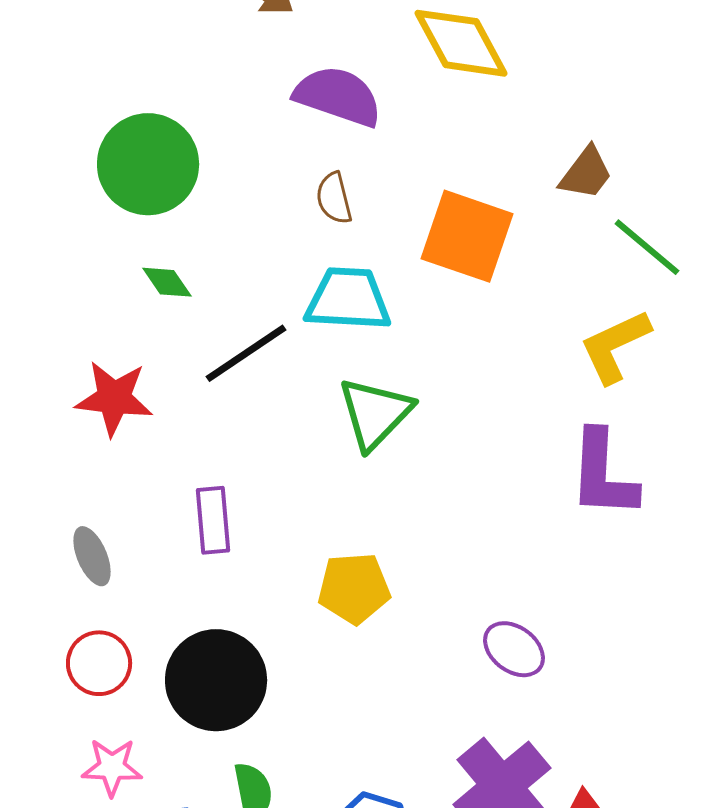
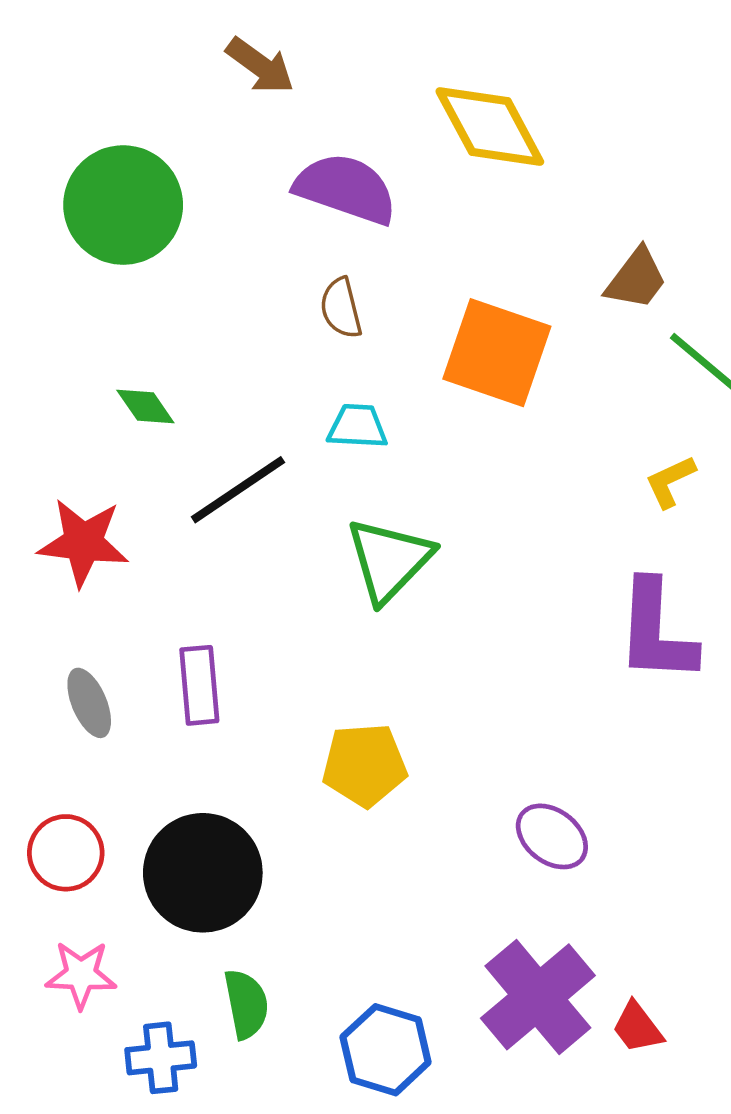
green circle: (148, 164) -> (123, 205), moved
cyan trapezoid: (348, 299) -> (357, 426), size x0.6
yellow L-shape: (615, 346) -> (670, 481), size x0.6
gray ellipse: (92, 556) -> (89, 703), moved

